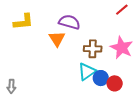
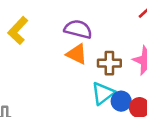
yellow L-shape: (23, 22) -> (18, 31), turned 140
orange triangle: (57, 39) -> (77, 54), moved, turned -30

